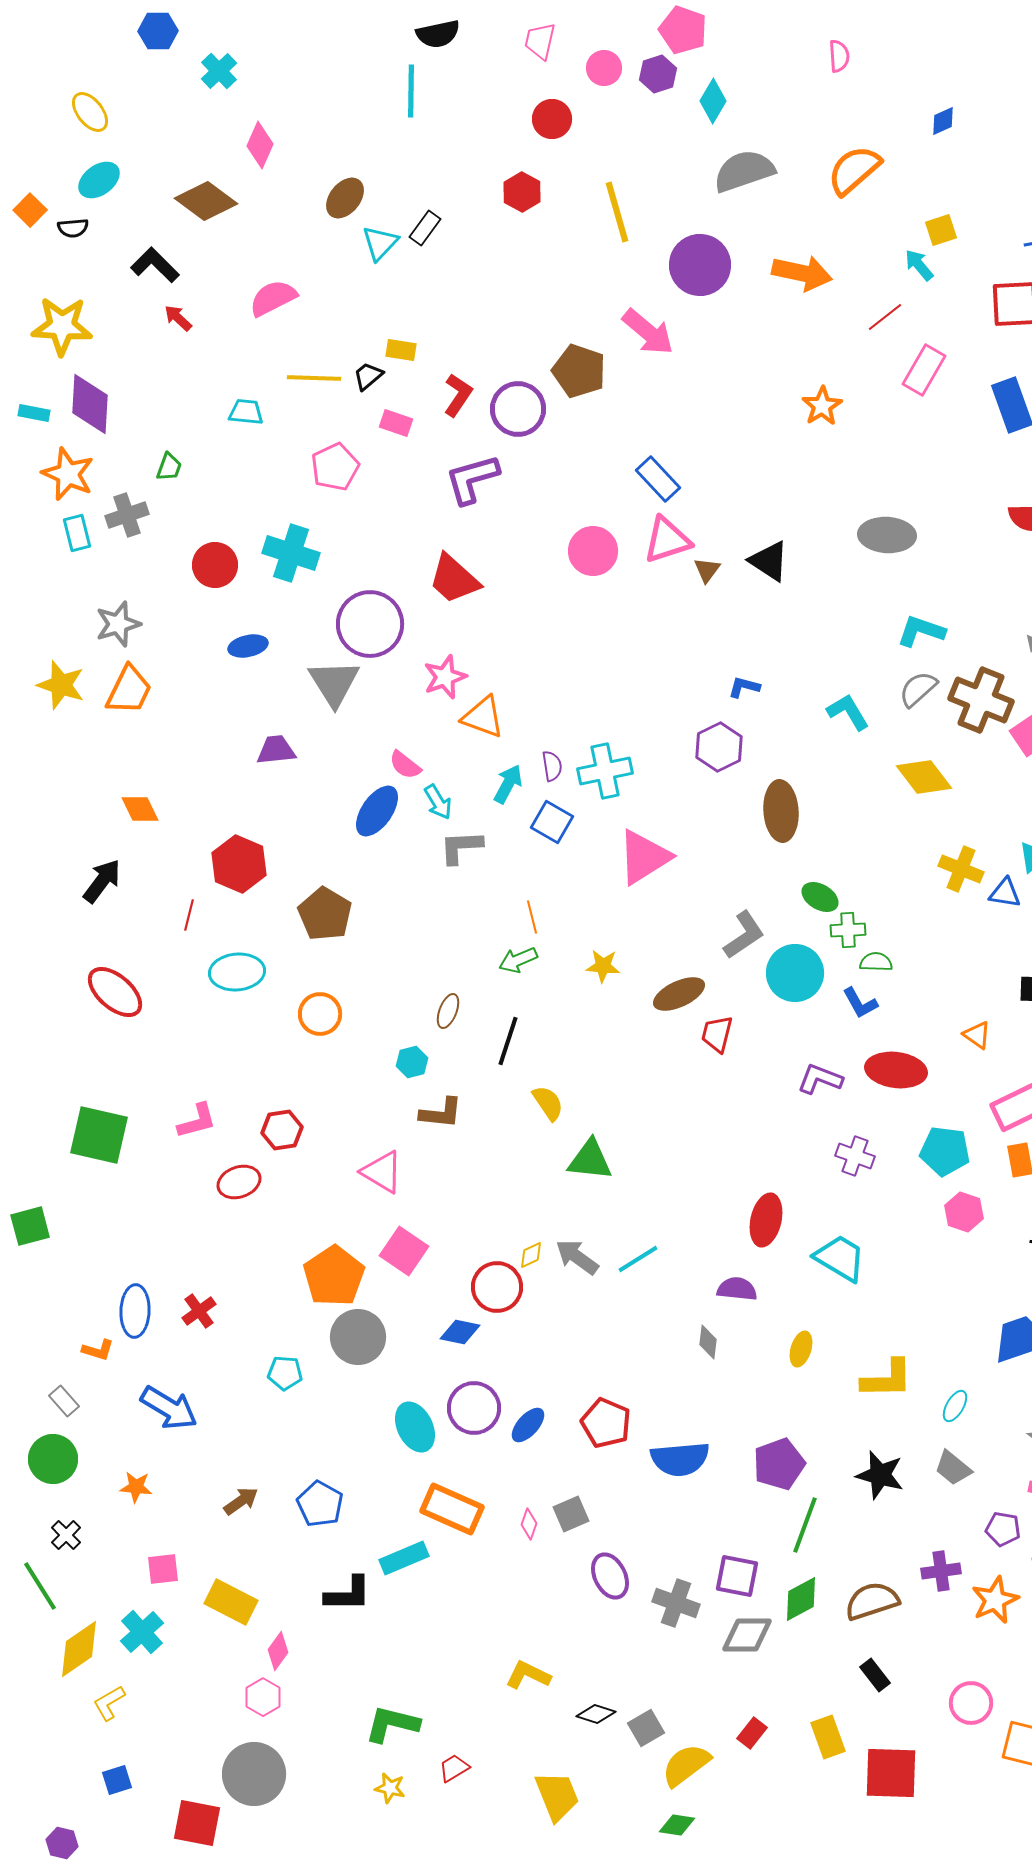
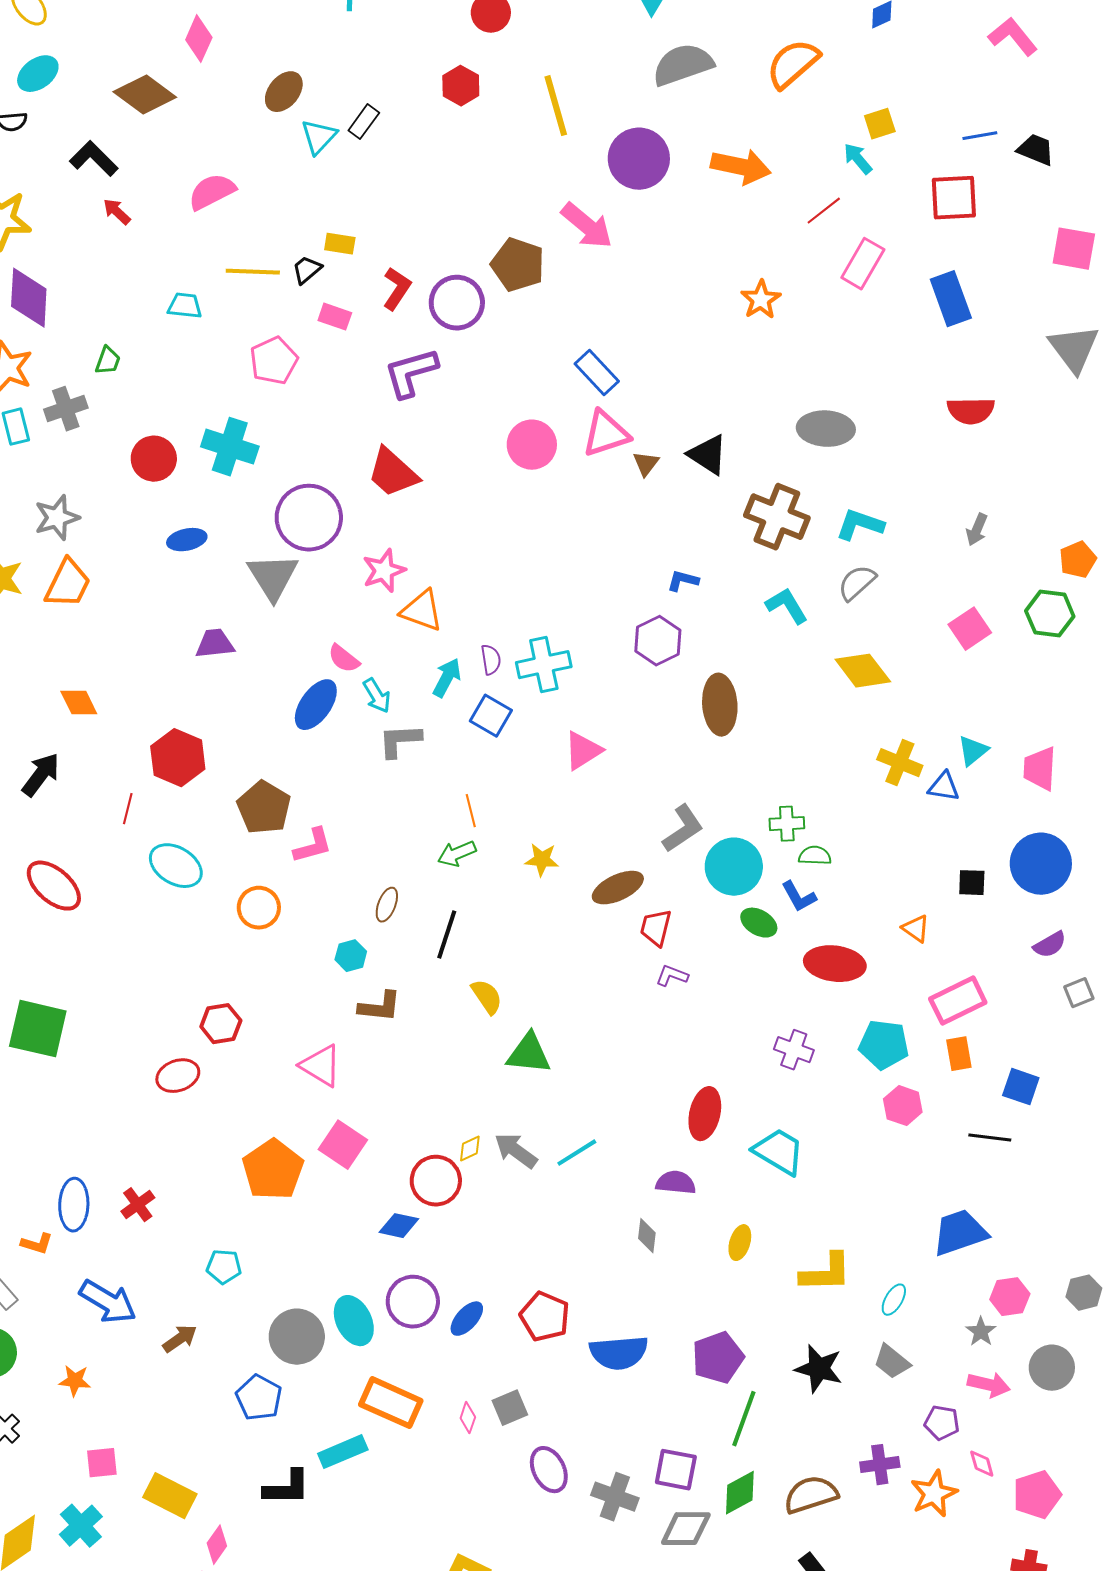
brown cross: (981, 700) -> (777, 517), moved
pink triangle: (644, 857) -> (583, 751), size x0.7
green ellipse: (820, 897) -> (759, 923), moved
cyan ellipse: (237, 972) -> (176, 866), turned 36
purple L-shape: (820, 1079) -> (672, 976), moved, size x0.7
pink L-shape: (197, 1121) -> (313, 846), moved
gray circle: (358, 1337) -> (297, 1337), moved
brown arrow: (241, 1501) -> (180, 1339), moved

